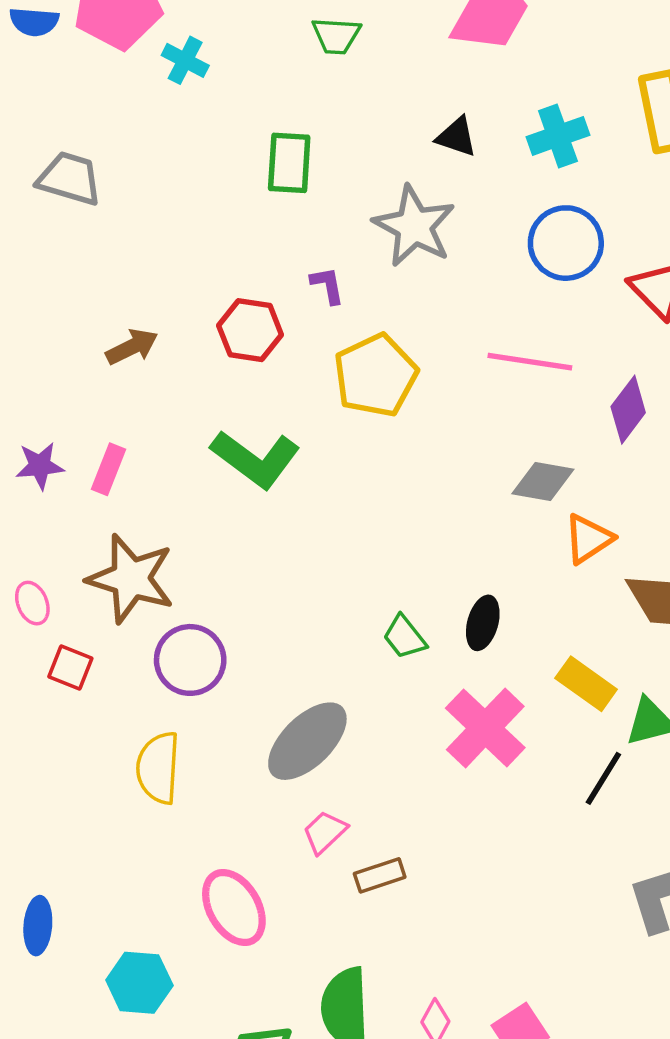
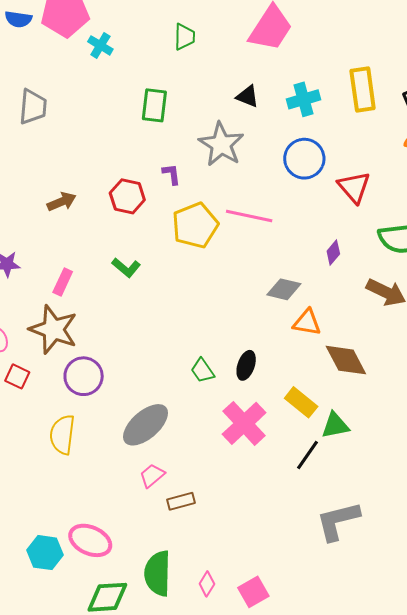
green trapezoid: (336, 36) -> (184, 37), turned -96
gray trapezoid: (70, 178) -> (33, 107), turned 75
pink line: (530, 362) -> (249, 216), moved
purple diamond: (628, 410) -> (333, 253), size x0.7
green L-shape: (256, 459) -> (126, 268), size x0.6
pink rectangle: (109, 469) -> (63, 282), moved
orange triangle: (588, 539) -> (307, 323), turned 40
pink ellipse: (234, 908) -> (90, 540), moved, turned -39

